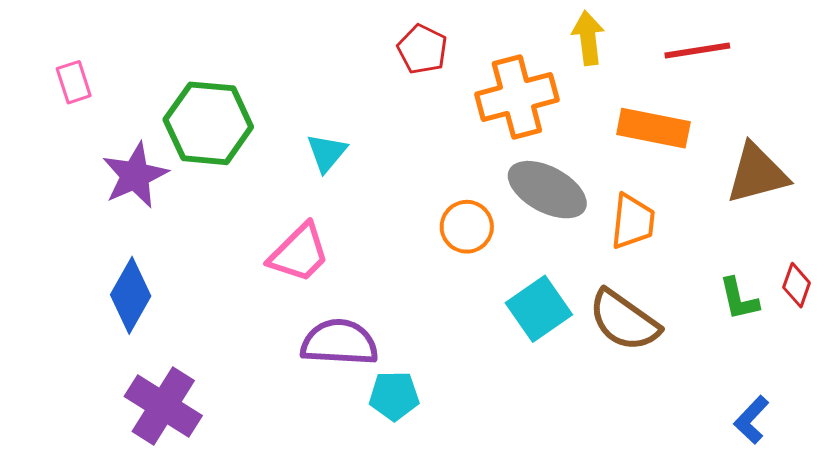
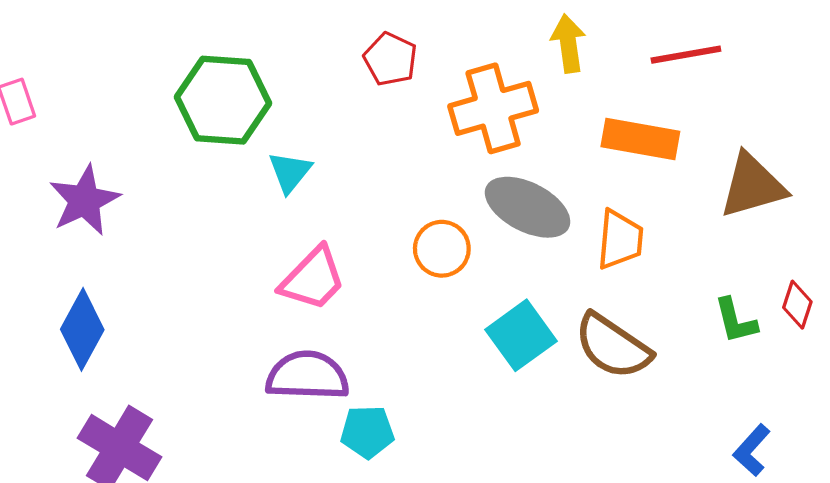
green hexagon: (208, 123) -> (223, 100), moved
pink trapezoid: (299, 253) -> (313, 279), moved

